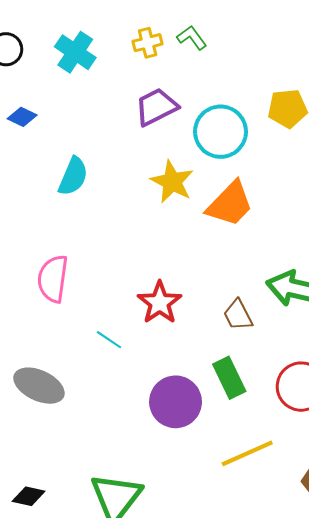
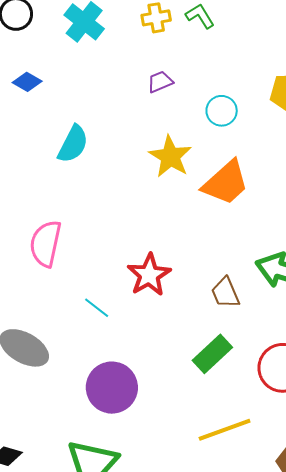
purple trapezoid: (156, 107) -> (160, 82), size x0.6
cyan circle: (220, 132) -> (222, 111), size x0.6
green rectangle: (229, 378) -> (212, 354), turned 69
purple circle: (176, 402) -> (112, 388), moved

